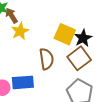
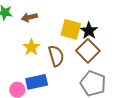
brown arrow: (11, 16) -> (29, 17), moved, turned -63
yellow star: (20, 31) -> (31, 47), moved

